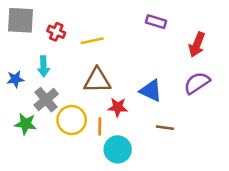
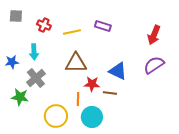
gray square: (20, 20) -> (16, 16), size x0.6
purple rectangle: (156, 22) -> (103, 26), moved
yellow circle: (72, 120) -> (56, 116), moved
brown line: (165, 128) -> (110, 93), moved

